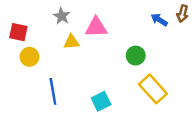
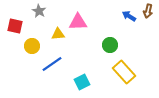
gray star: (62, 16) -> (39, 11), moved
yellow circle: (29, 57) -> (32, 46), moved
blue line: (53, 91) -> (52, 64), moved, turned 65

